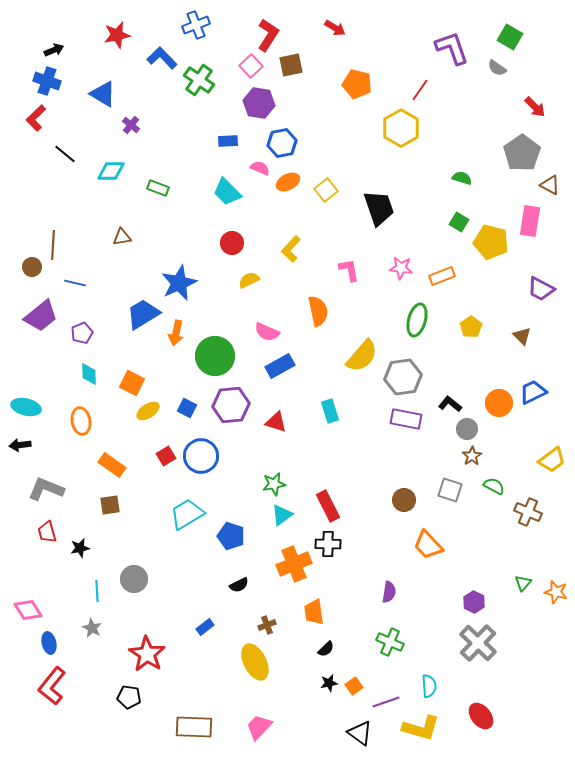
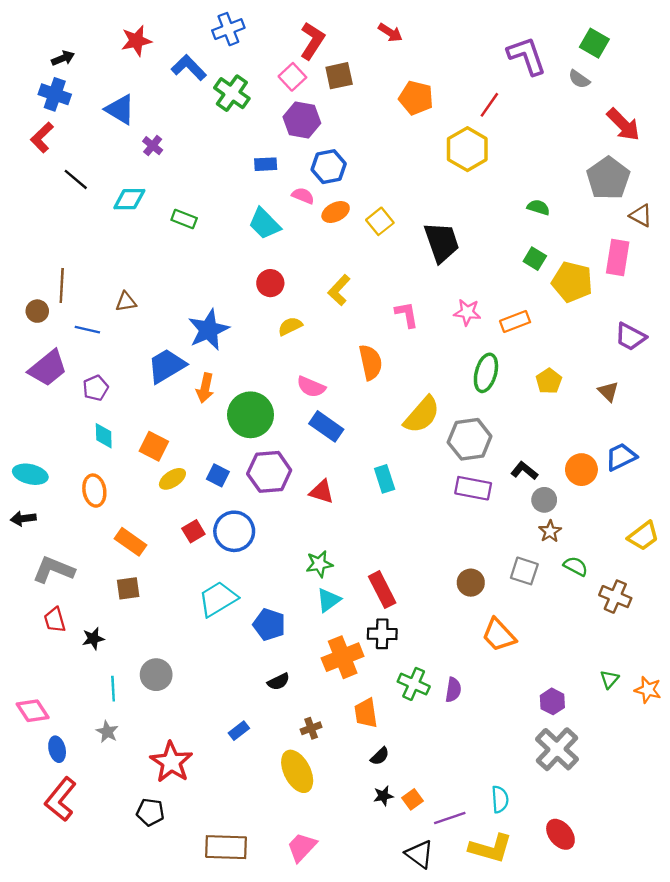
red arrow: (535, 107) -> (623, 125), size x1.4
brown triangle: (122, 237) -> (126, 302), moved
blue rectangle: (280, 366) -> (326, 426), turned 64
green cross: (390, 642) -> (414, 684), moved

